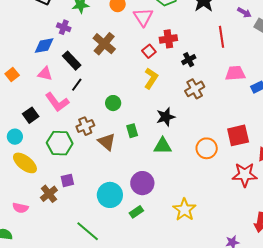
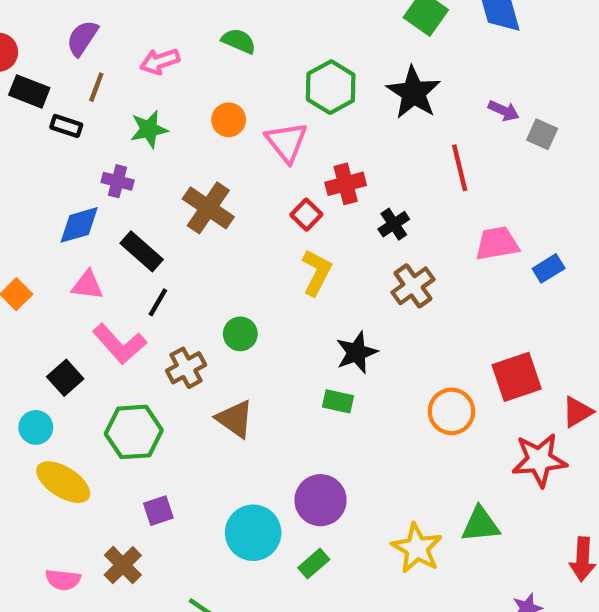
brown cross: (85, 126) -> (186, 368), moved
green rectangle: (132, 131) -> (338, 401), moved, turned -56
green triangle: (163, 146) -> (481, 525), moved
brown cross: (49, 194) -> (123, 565), moved

